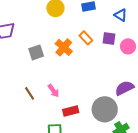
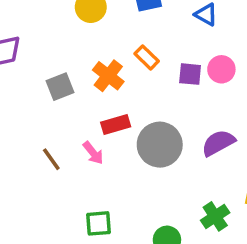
purple square: (109, 38) -> (190, 74), moved
gray circle: (105, 109) -> (160, 145), moved
red rectangle: (71, 111) -> (116, 125), moved

